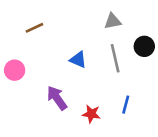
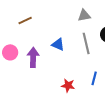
purple arrow: (57, 98) -> (33, 57), moved, turned 36

